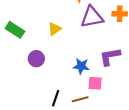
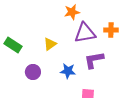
purple L-shape: (110, 57) -> (94, 60), moved
blue star: (81, 66) -> (68, 71), moved

